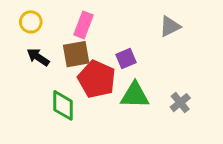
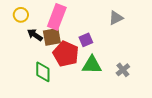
pink rectangle: (83, 25) -> (57, 17), size x1.4
black arrow: (38, 57) -> (35, 35), moved

